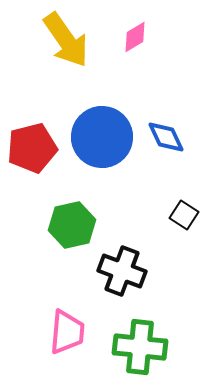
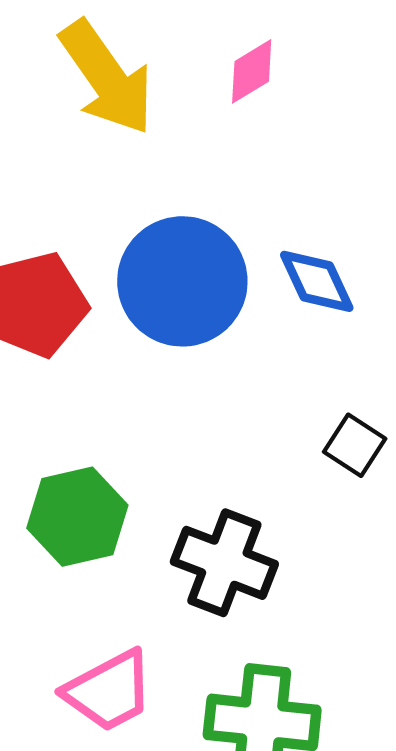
green hexagon: (72, 225) -> (77, 517), moved
pink trapezoid: (67, 332) -> (109, 691), turned 57

